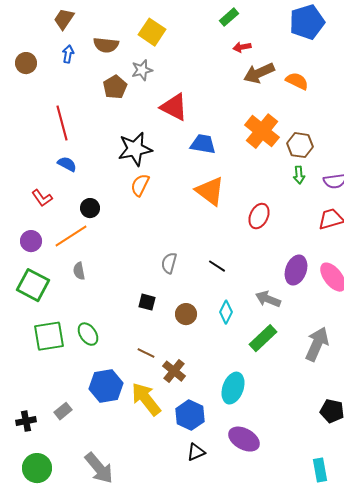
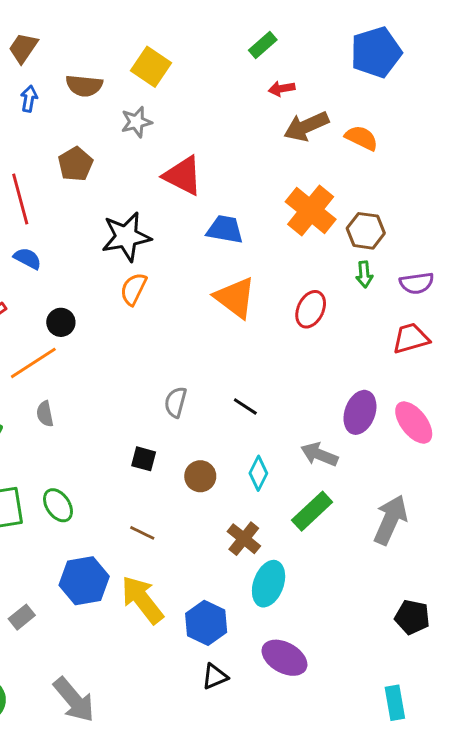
brown pentagon: (115, 87) -> (75, 164), moved
red ellipse: (259, 216) -> (311, 309), moved
brown cross: (174, 371) -> (244, 539), moved

